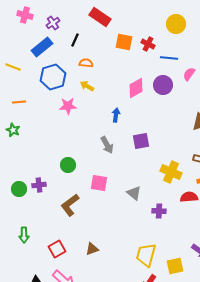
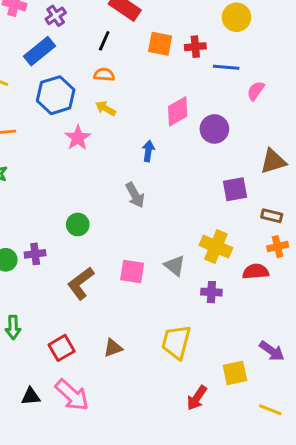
black line: (75, 40) -> (104, 41), moved
red cross: (148, 44) -> (195, 47), turned -32
purple circle: (163, 85) -> (214, 129), moved
pink star: (68, 106) -> (78, 138), turned -30
purple square: (141, 141) -> (235, 189), moved
yellow cross: (171, 172) -> (216, 247), moved
pink square: (99, 183) -> (132, 272), moved
yellow trapezoid: (146, 255) -> (176, 342), moved

